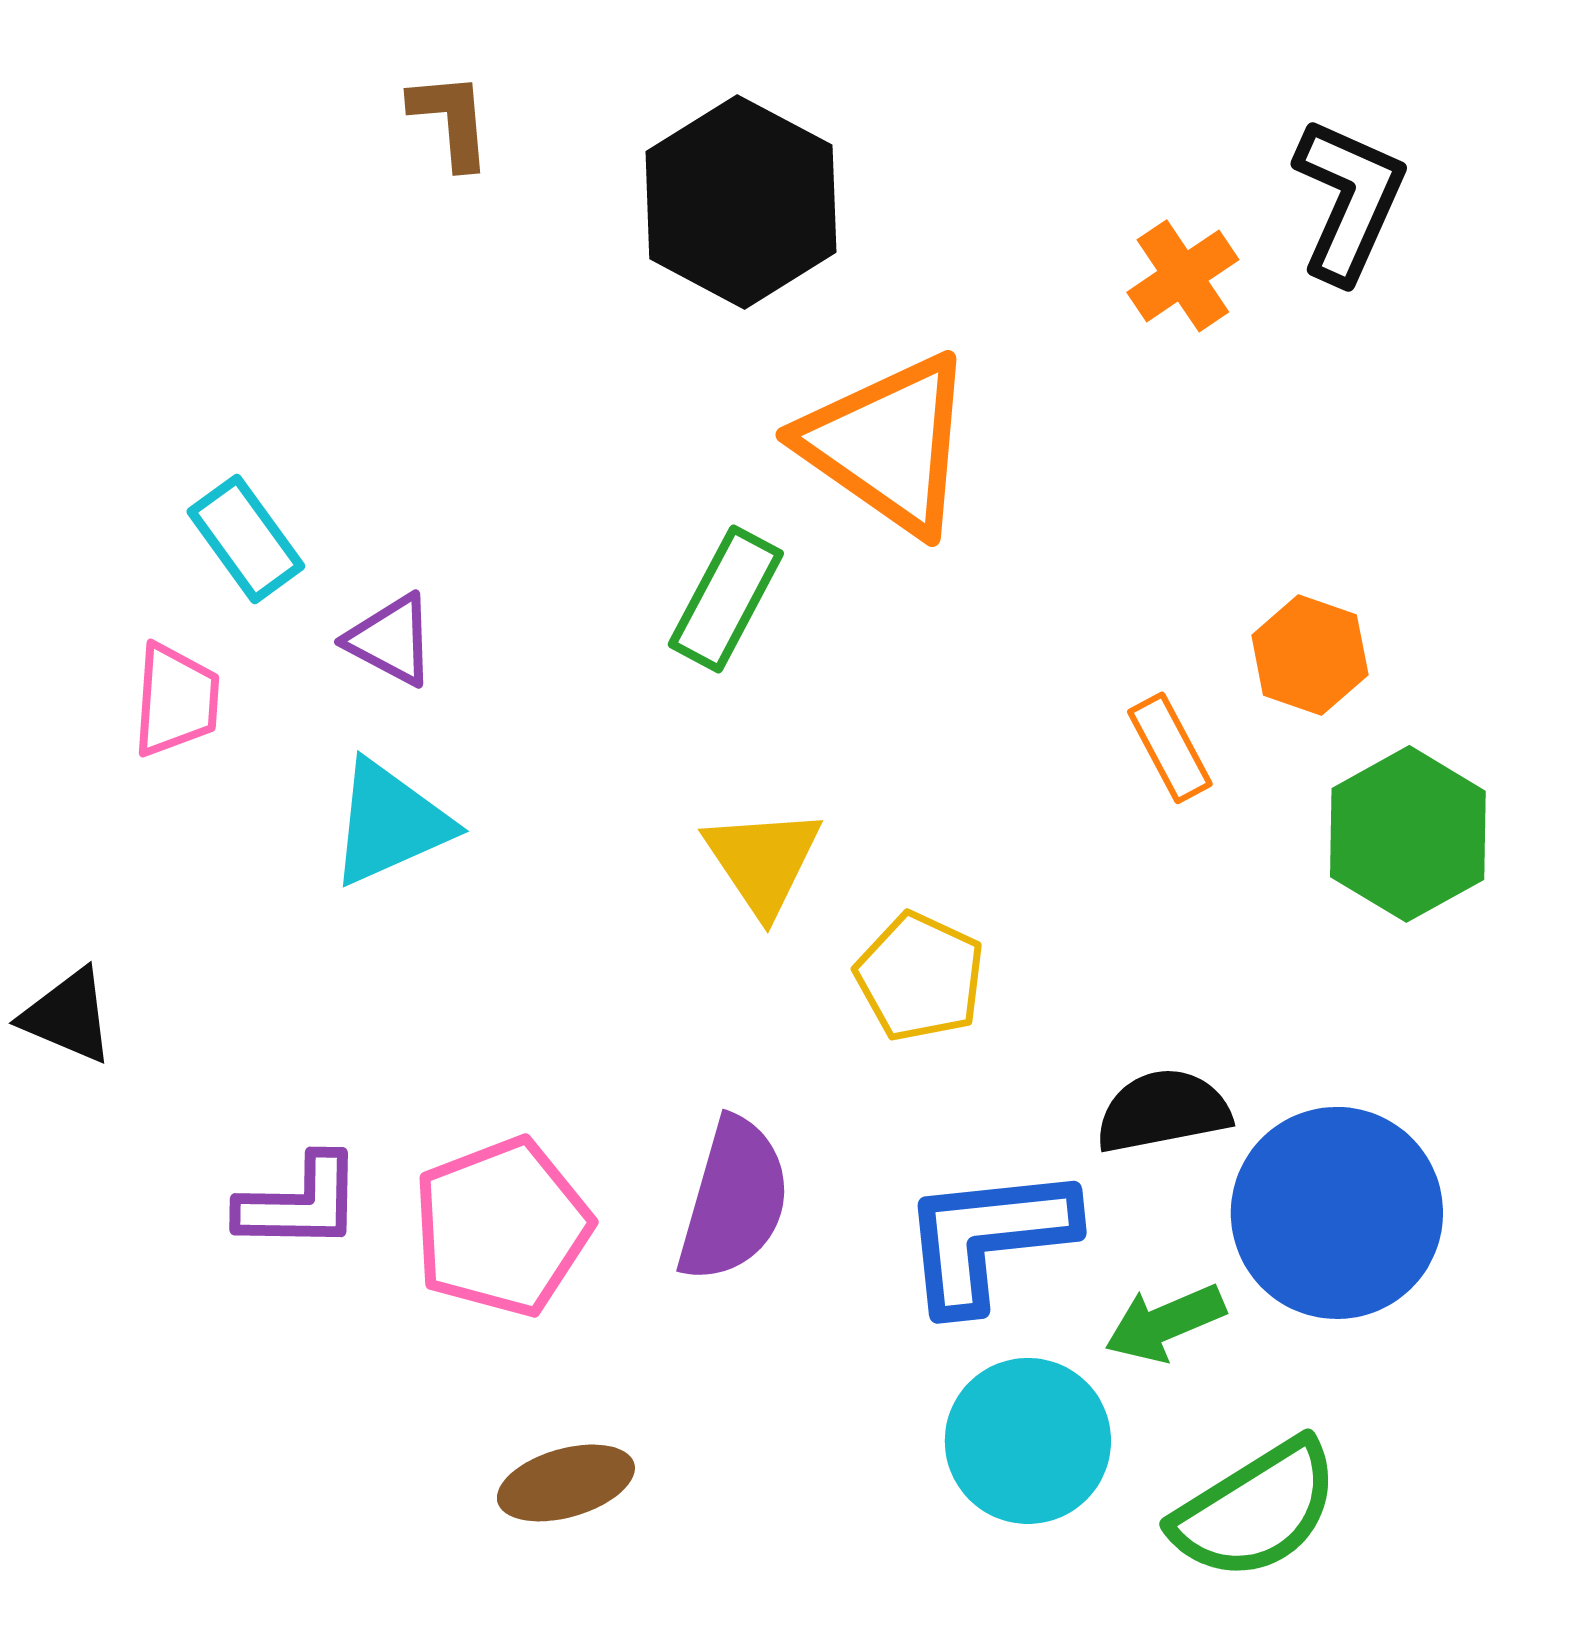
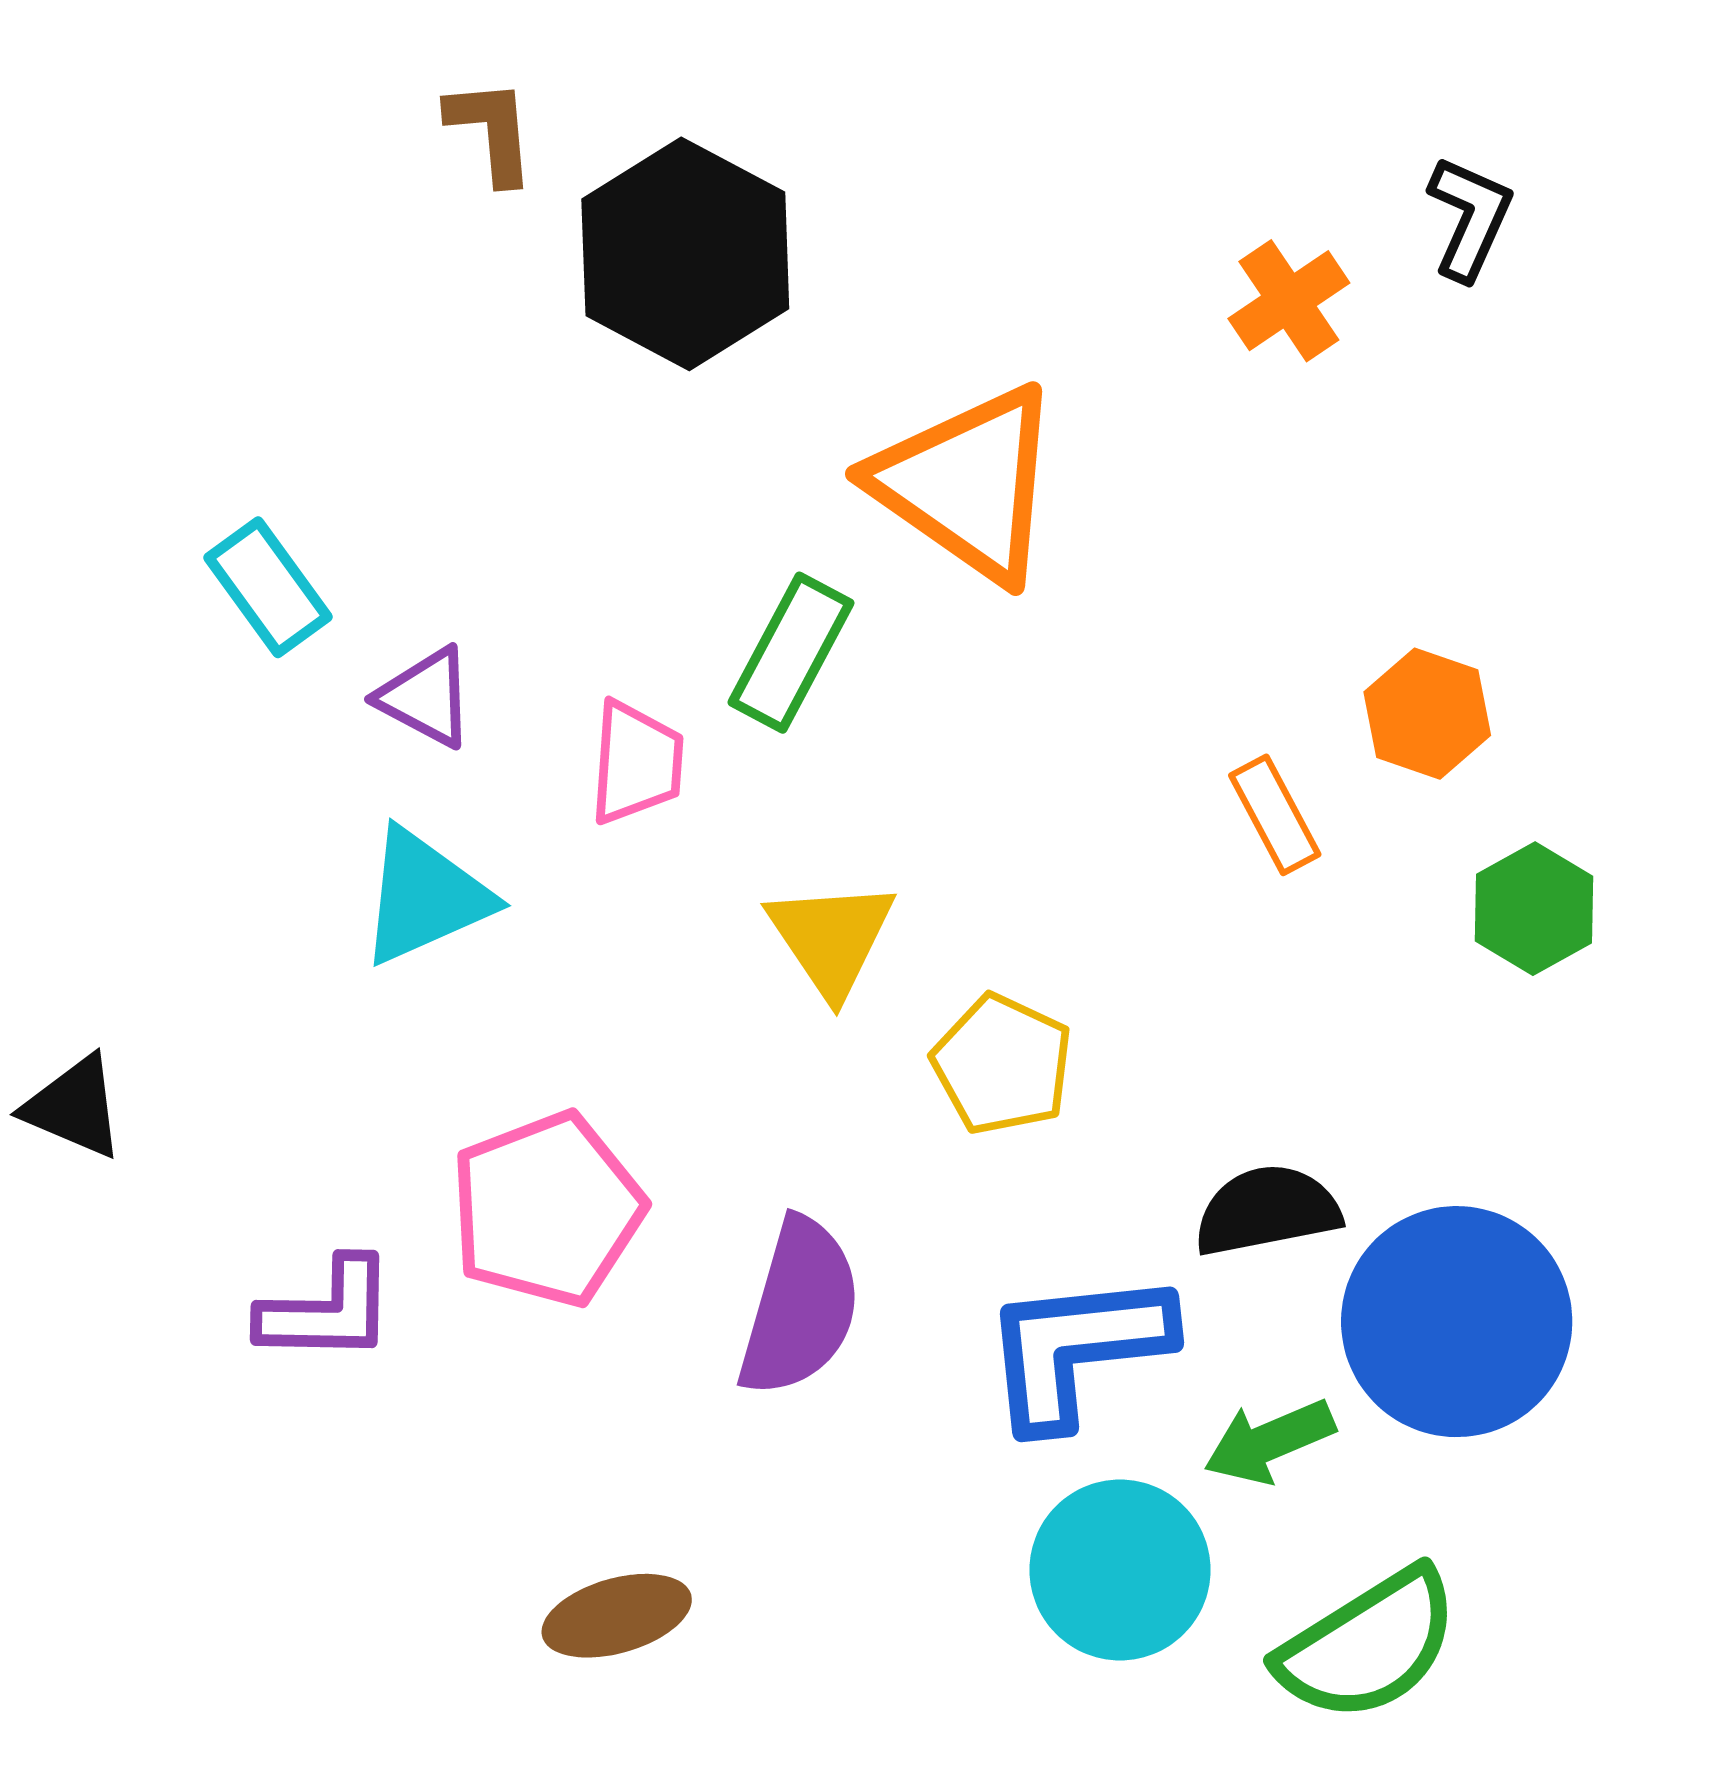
black L-shape: (1349, 200) -> (1470, 218), size x0.7
black hexagon: (741, 202) -> (685, 254), moved
pink trapezoid: (176, 700) -> (636, 763), moved
green hexagon: (1408, 834) -> (1534, 909), size x0.7
pink pentagon: (502, 1227) -> (547, 1209), moved

